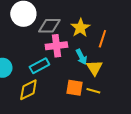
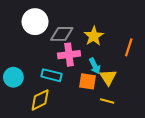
orange line: (102, 39) -> (129, 47), moved
cyan rectangle: (39, 66) -> (51, 75), turned 42
orange square: (74, 88) -> (88, 81), moved

